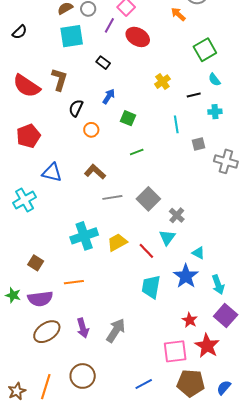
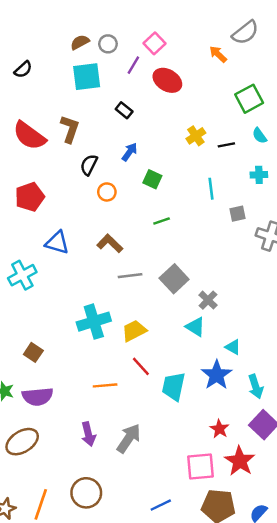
black line: (194, 95) -> (226, 145), moved
cyan triangle: (167, 237) -> (195, 327), turned -36
red line: (146, 251) -> (141, 366), moved
orange line: (74, 282) -> (105, 385), moved
brown ellipse: (47, 332) -> (22, 442), moved

